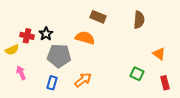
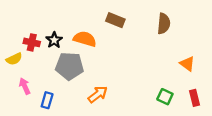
orange semicircle: (85, 38) -> (85, 39), moved
green square: (137, 74) -> (165, 97), moved
blue rectangle: (52, 83) -> (47, 100), moved

